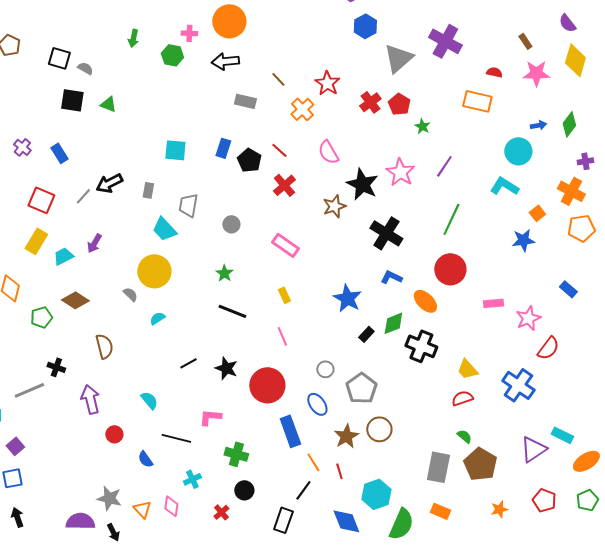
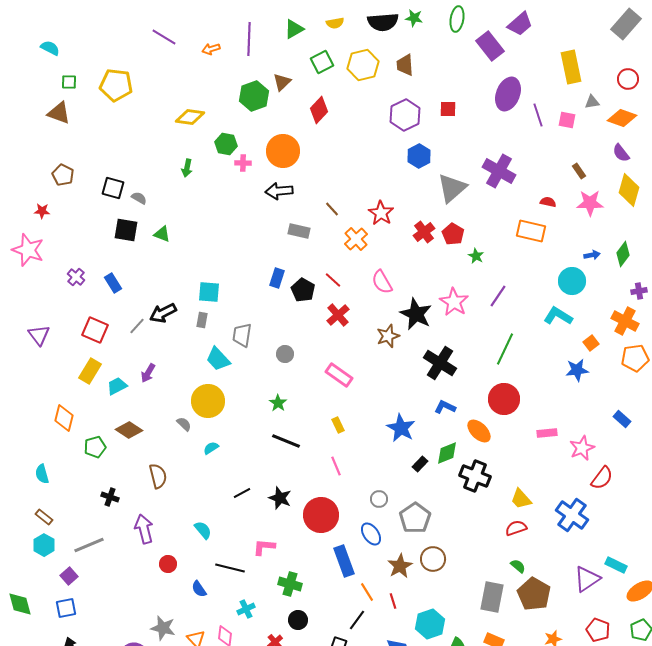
green hexagon: (172, 55) -> (226, 144), moved
cyan square: (175, 150) -> (209, 292), moved
gray line: (29, 390) -> (89, 545), moved

